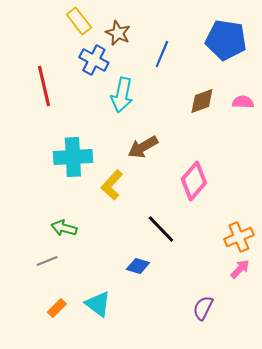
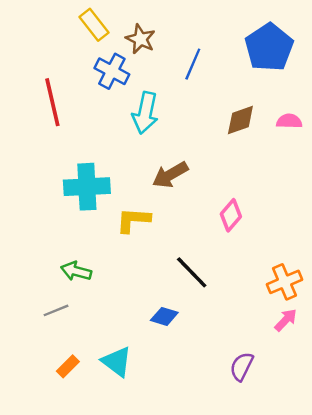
blue pentagon: (226, 40) -> (269, 47), turned 30
pink diamond: (194, 181) -> (231, 215), size x0.7
yellow L-shape: (112, 185) -> (133, 220), turned 52

